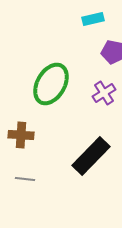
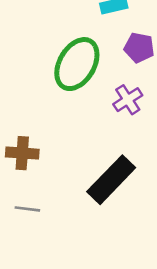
green ellipse: (51, 84) -> (77, 64), moved

